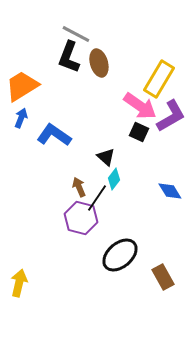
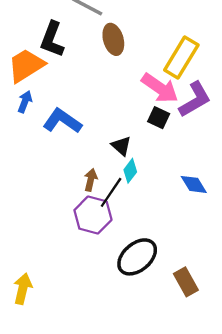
black L-shape: (69, 57) -> (52, 39), moved
brown arrow: (79, 187) -> (91, 180), turned 36

